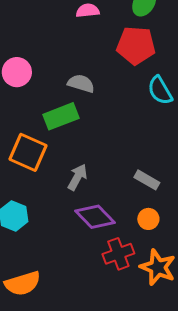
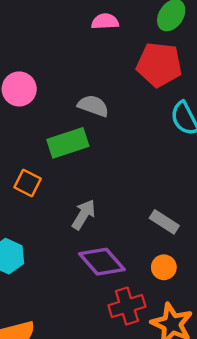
orange square: (28, 152) -> (28, 183), size x0.6

